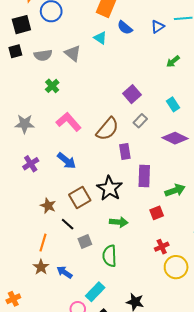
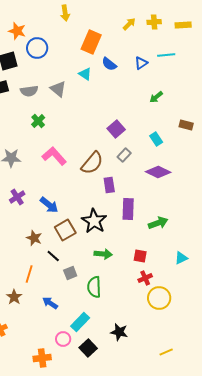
blue arrow: (67, 161) -> (49, 205), moved
red square: (157, 213) -> (140, 256), moved, turned 32
brown star: (41, 267) -> (14, 297), moved

